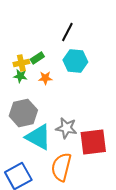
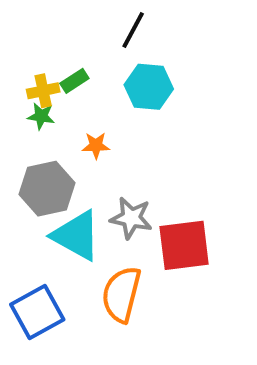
orange star: (45, 78) -> (96, 146), moved

